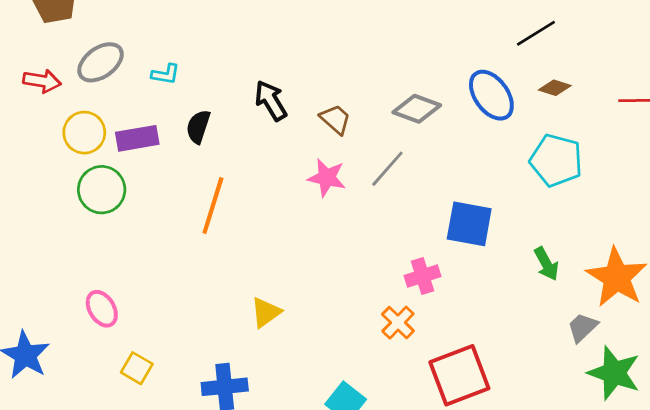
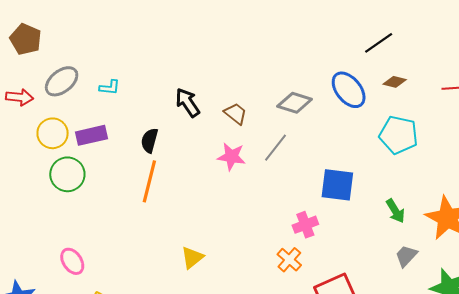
black semicircle: (198, 127) -> (149, 140), moved
gray trapezoid: (582, 327) -> (406, 256), moved

